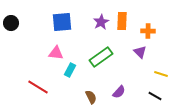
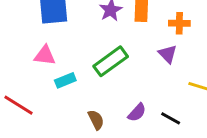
cyan rectangle: (70, 70) -> (65, 80), turned 40
black line: (155, 96) -> (171, 118), moved

